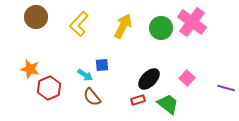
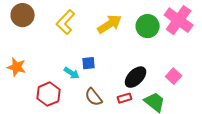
yellow arrow: (123, 26) -> (110, 24), turned 30
red hexagon: (49, 88) -> (49, 94), moved
brown semicircle: (92, 97) -> (94, 97), moved

